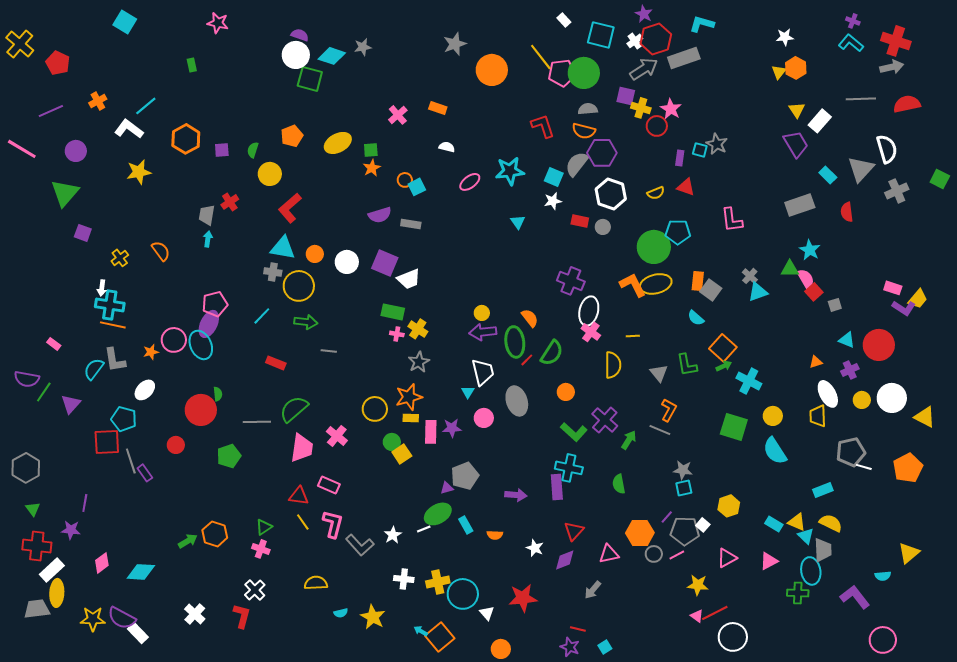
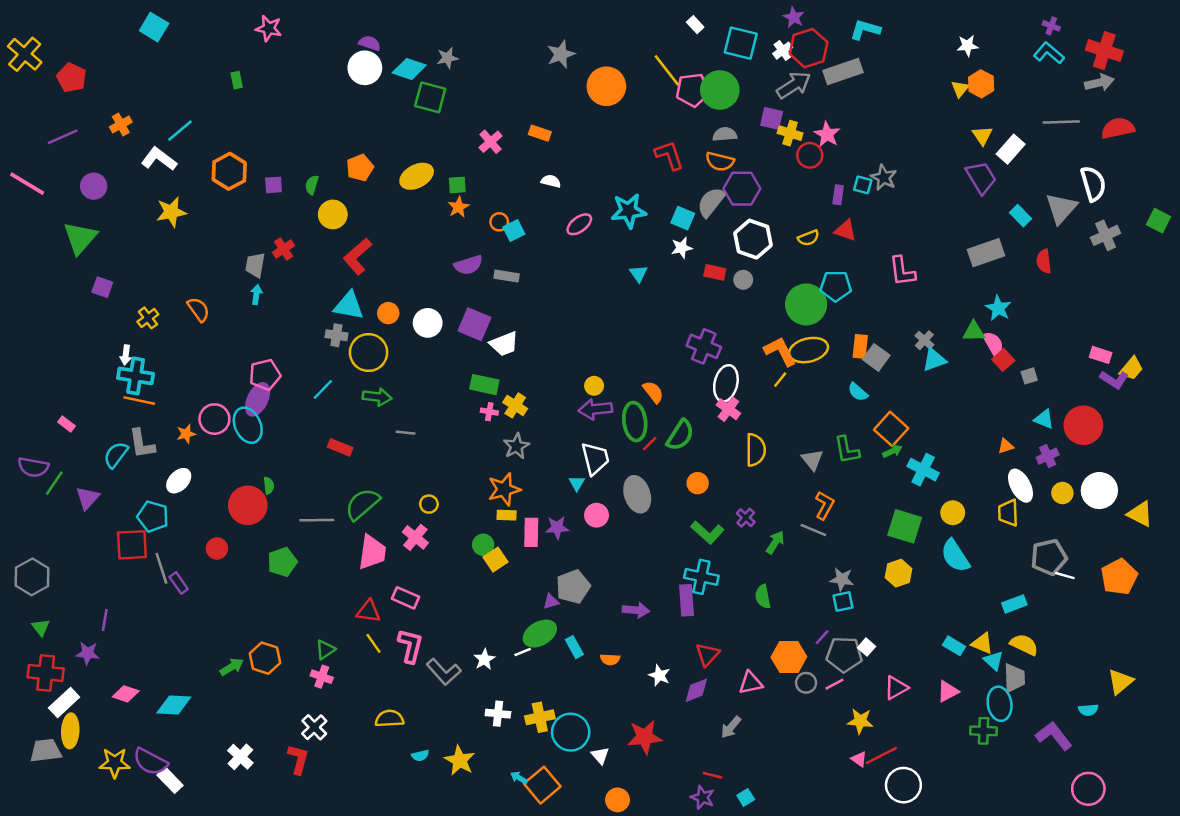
green square: (310, 79) -> (430, 97), moved
yellow line: (633, 336) -> (780, 380), moved, turned -48
yellow circle: (375, 409) -> (429, 504), moved, size x0.6
purple cross: (605, 420) -> (746, 518), size x0.6
yellow hexagon: (729, 506) -> (898, 573), moved
pink diamond: (102, 563) -> (126, 694), turned 55

